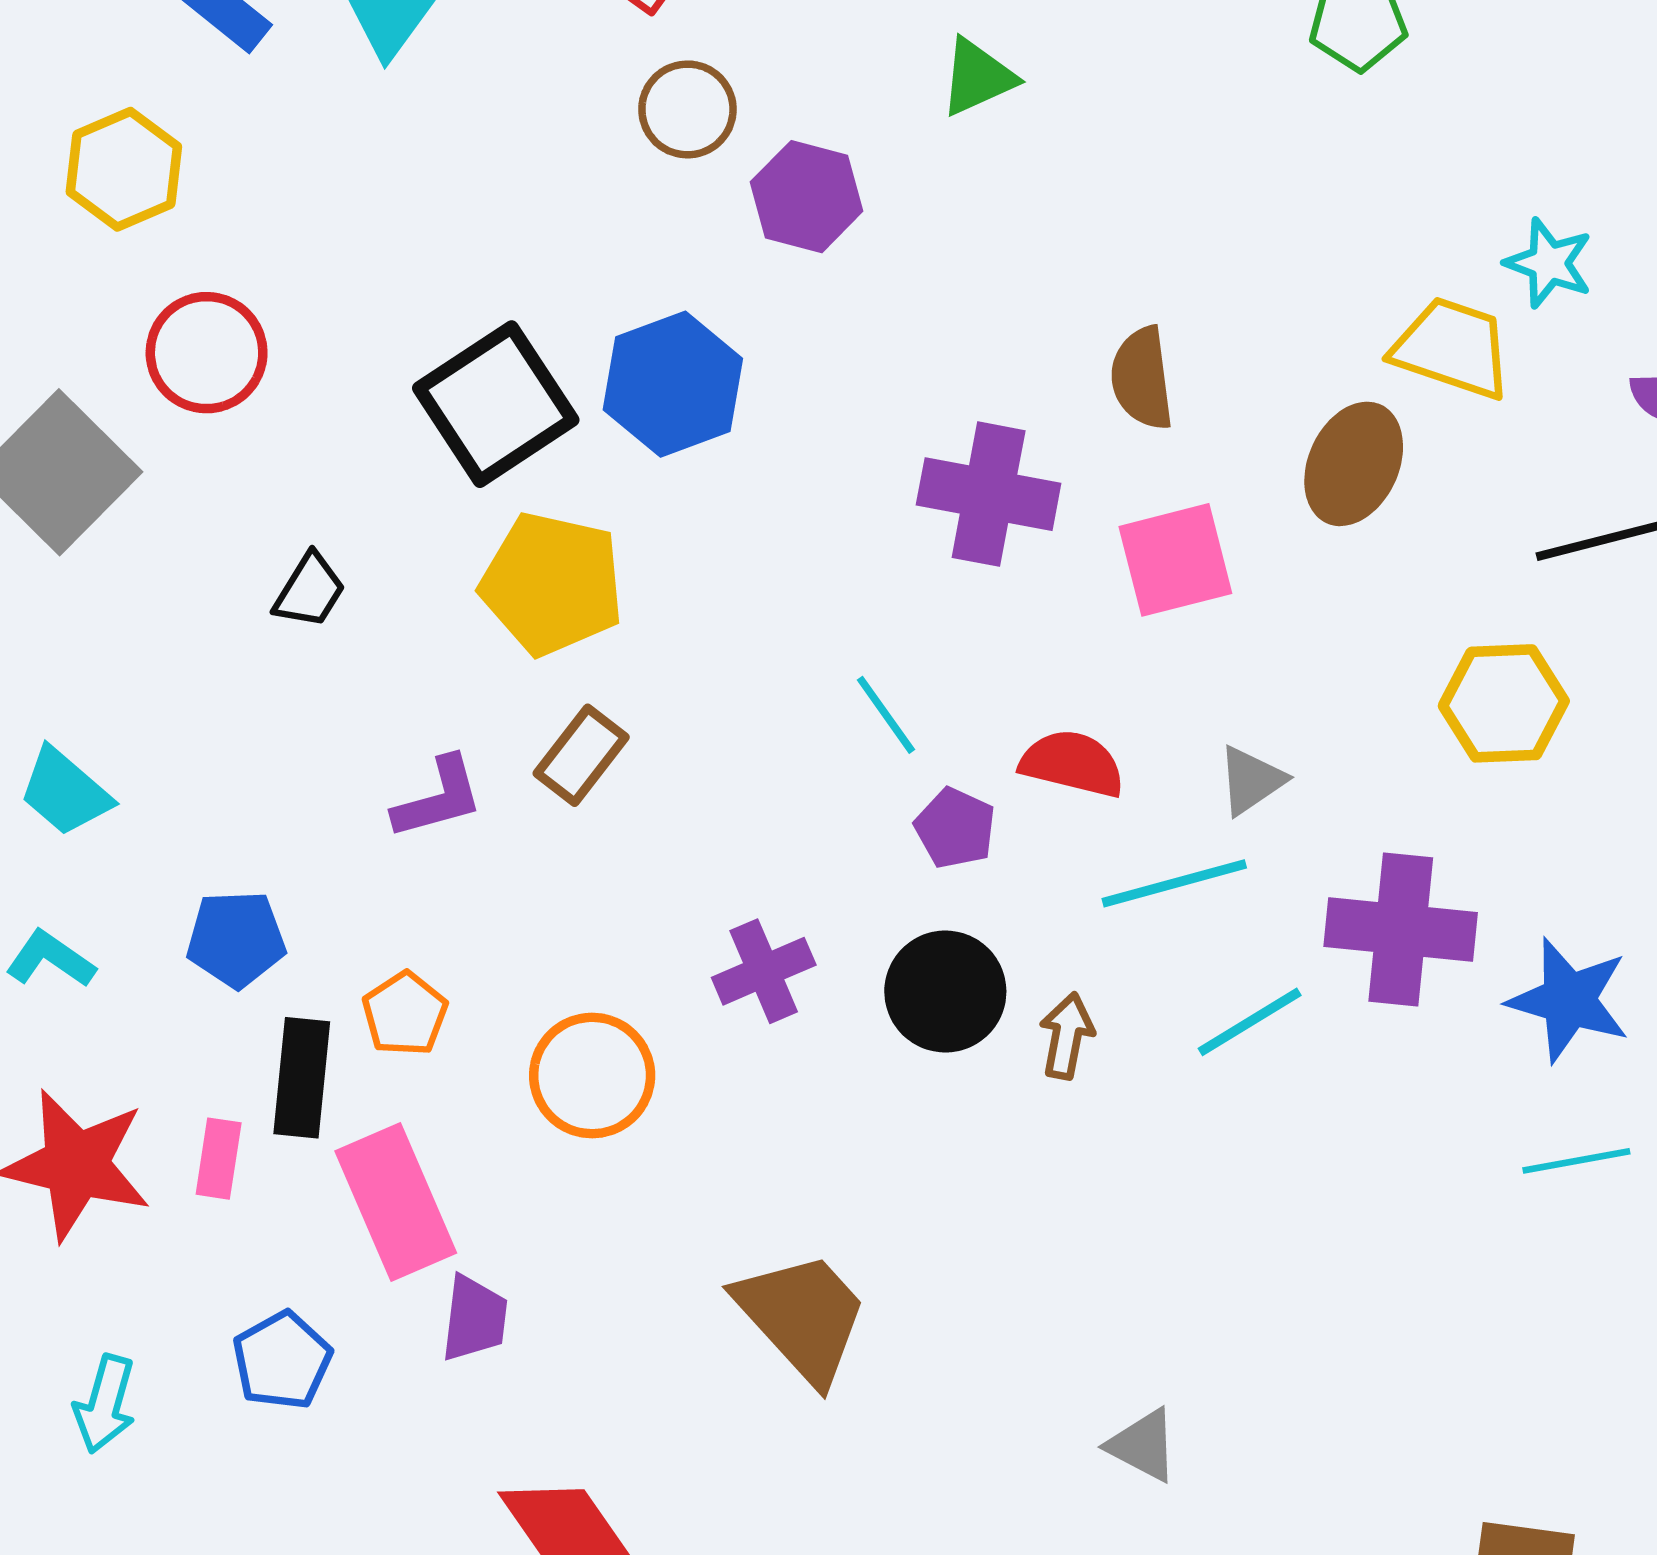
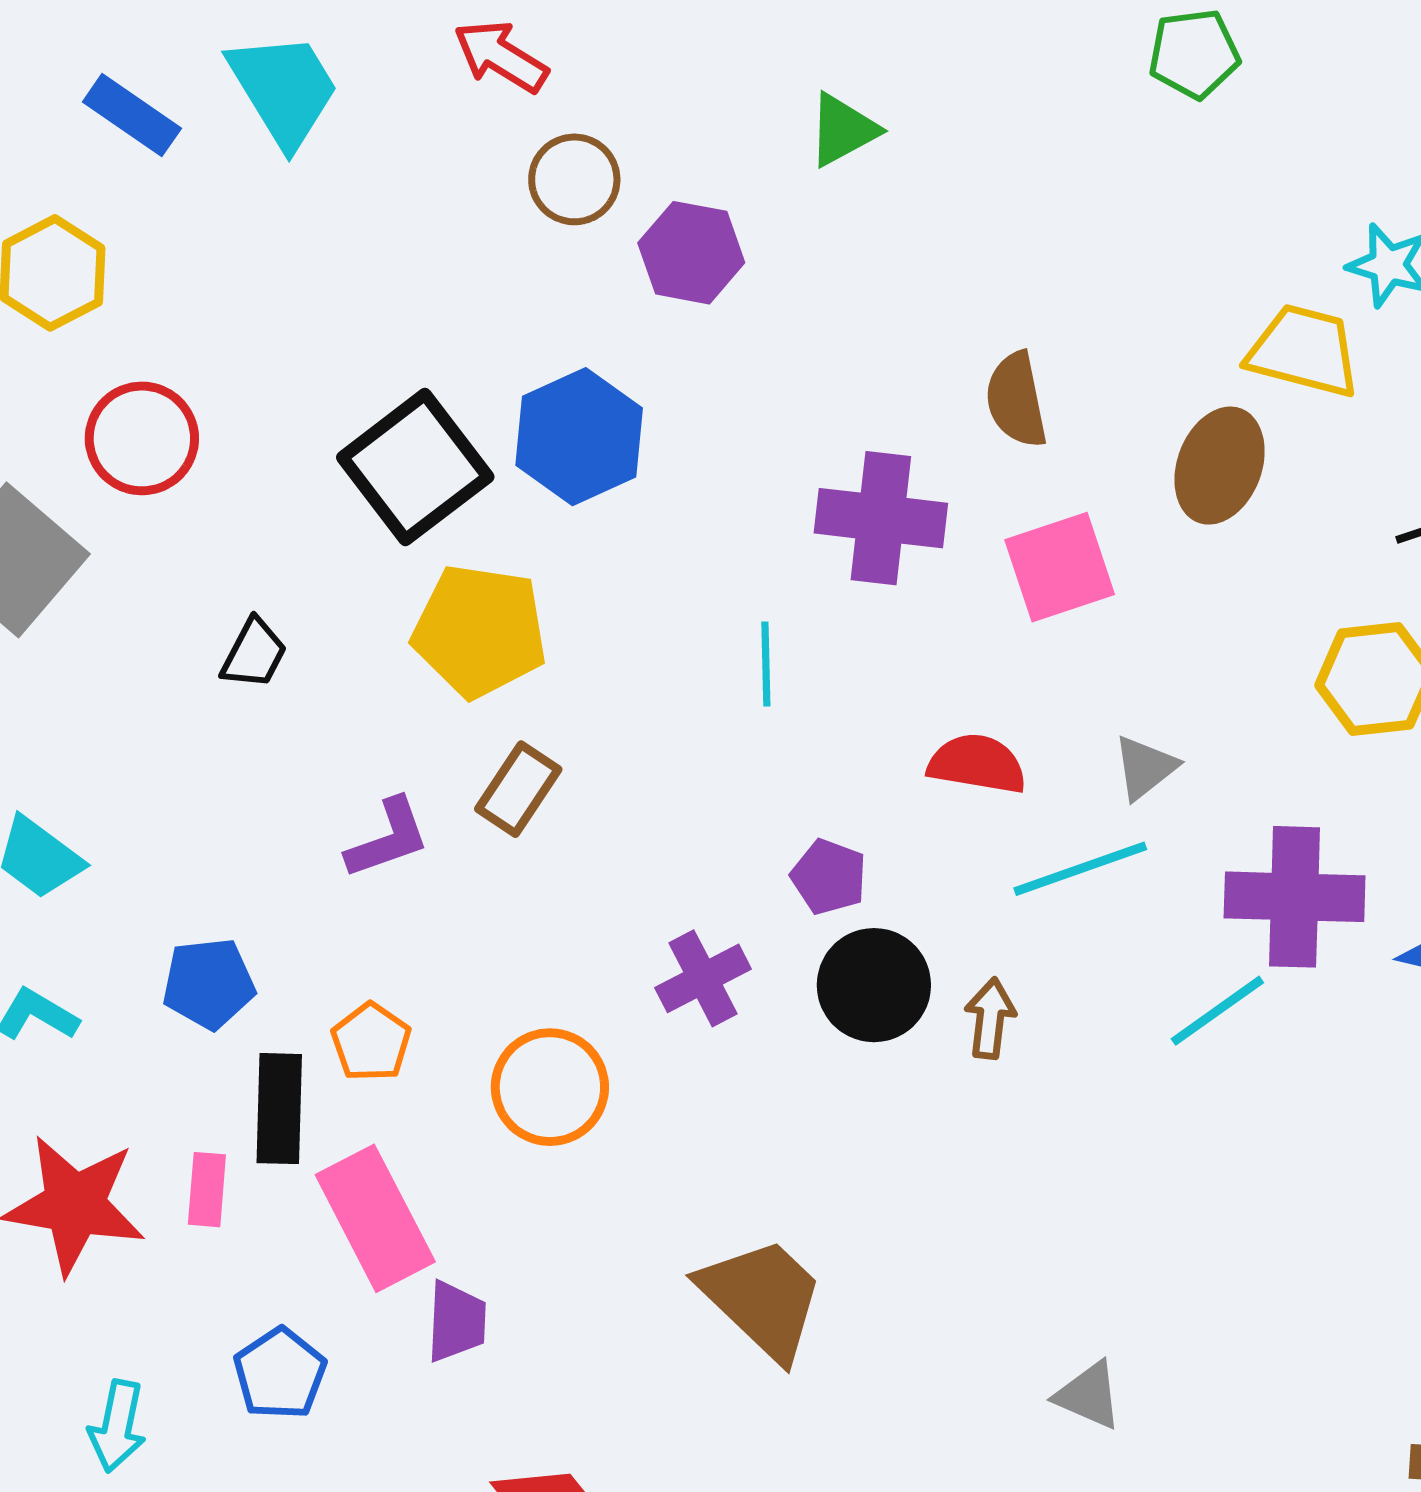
cyan line: (886, 715) -> (766, 664), moved, turned 38
purple pentagon: (955, 828) -> (829, 877), moved
cyan line: (1250, 1022) -> (1217, 1011), moved

